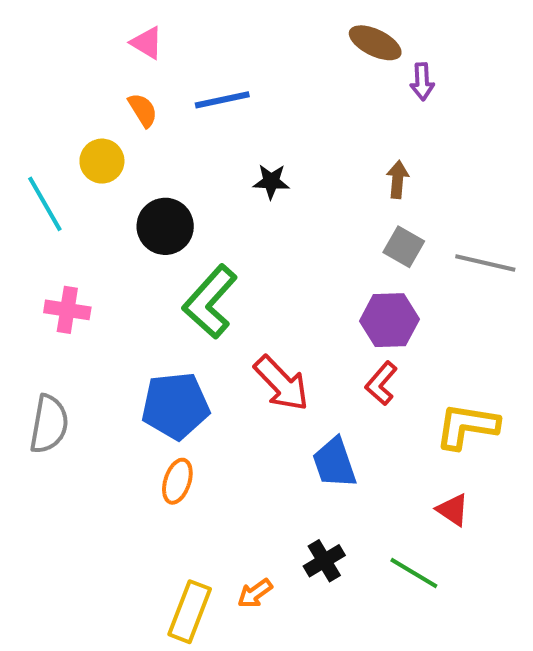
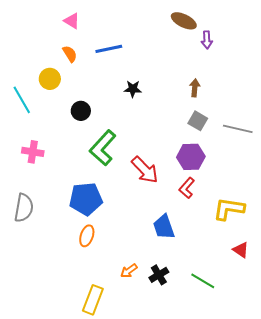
black circle: (165, 226) -> (81, 111), size x0.7
red arrow: (281, 383) -> (145, 170), moved
red triangle: (453, 510) -> (241, 250), moved
orange arrow: (255, 593) -> (129, 271), moved

